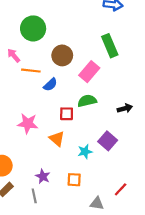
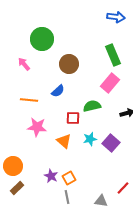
orange line: (31, 71) -> (29, 100), moved
pink rectangle: (89, 72) -> (110, 83), moved
cyan star: (85, 152) -> (90, 139), moved
orange square: (74, 180) -> (69, 178), moved, turned -32
gray line: (34, 196) -> (67, 197), moved

